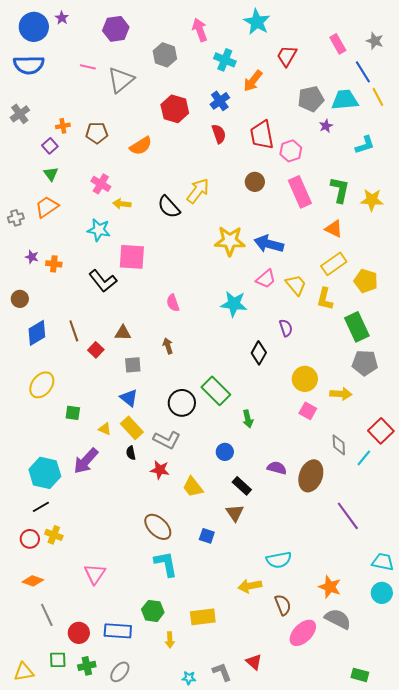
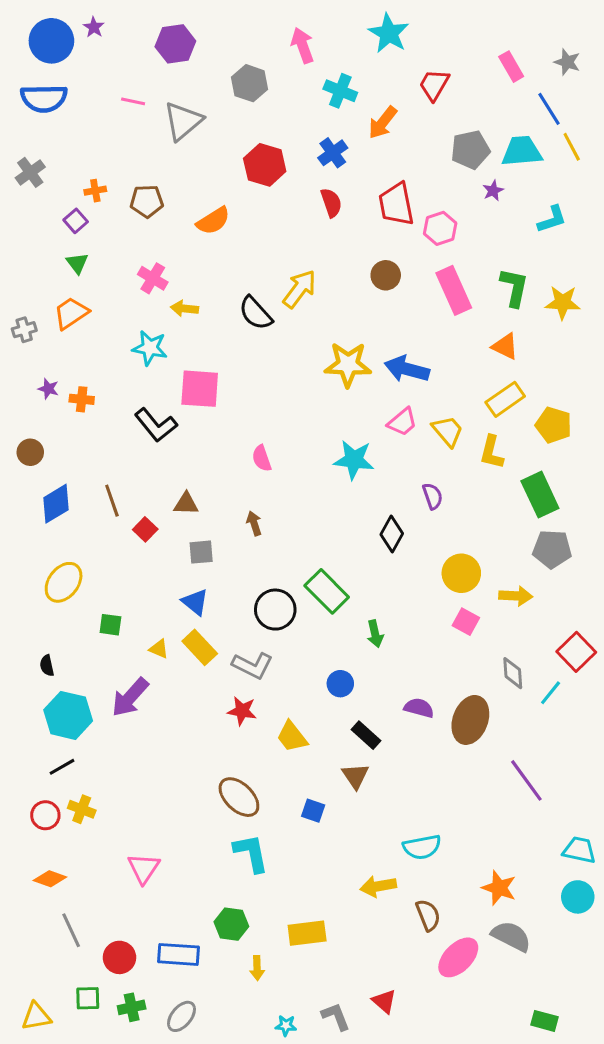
black semicircle: (131, 453) -> (47, 666), moved

